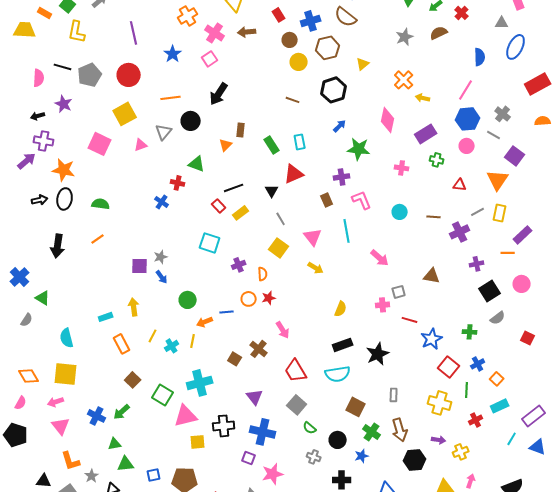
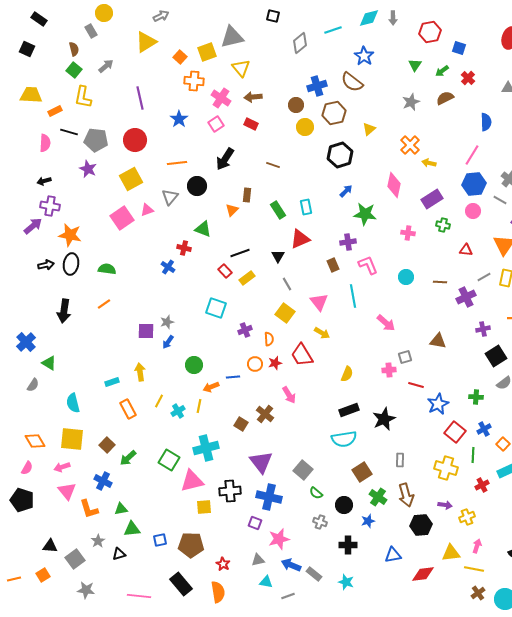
orange rectangle: (45, 13) -> (55, 111), moved, turned -56
red rectangle: (279, 15) -> (251, 124), moved, turned -32
orange cross: (188, 16) -> (194, 81), turned 36
gray pentagon: (90, 75) -> (96, 140), turned 30
brown line: (293, 100) -> (273, 165), moved
purple star: (64, 104) -> (88, 169), moved
pink square: (100, 144) -> (122, 218), moved, turned 30
blue arrow: (162, 277) -> (168, 342), turned 72
red trapezoid: (296, 371) -> (302, 355), moved
brown square: (133, 380) -> (107, 445), moved
purple triangle: (255, 397) -> (261, 462), size x1.4
brown square: (356, 407) -> (362, 472), turned 30
green arrow: (122, 412) -> (128, 458), moved
orange L-shape: (71, 461) -> (89, 509), moved

